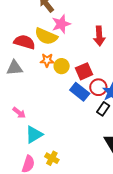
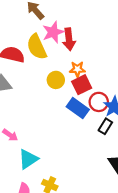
yellow semicircle: (46, 36) -> (37, 47), turned 45
red arrow: (99, 36) -> (69, 39), moved
orange star: (47, 60) -> (77, 69), moved

